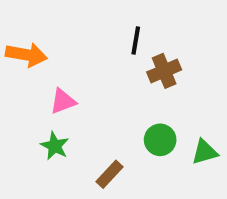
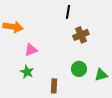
black line: (136, 41) -> (68, 12), moved
brown rectangle: (109, 174) -> (54, 86), turned -40

